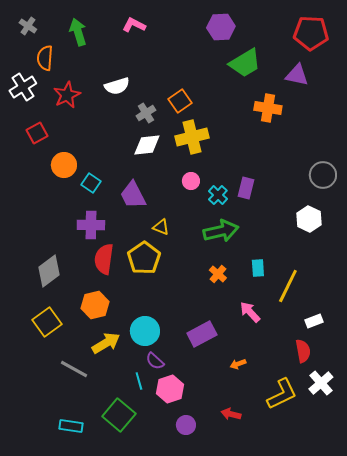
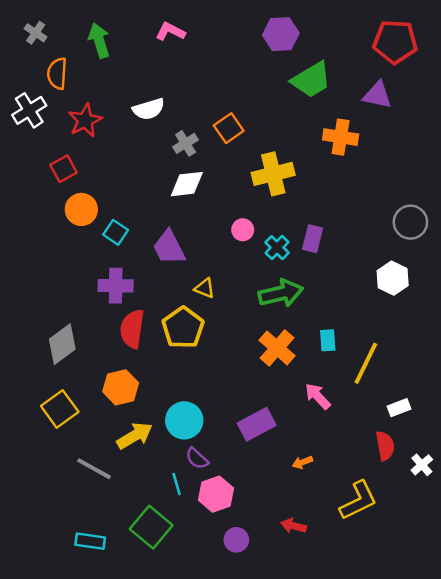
red square: (37, 133) -> (64, 169), moved
yellow cross: (192, 137) -> (273, 174), moved
orange cross: (218, 274) -> (277, 348), size x1.6
white cross: (321, 383) -> (422, 465), moved, size x0.7

